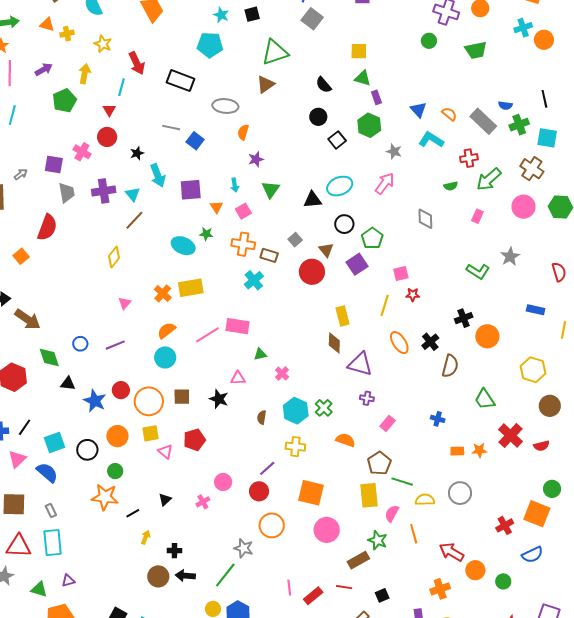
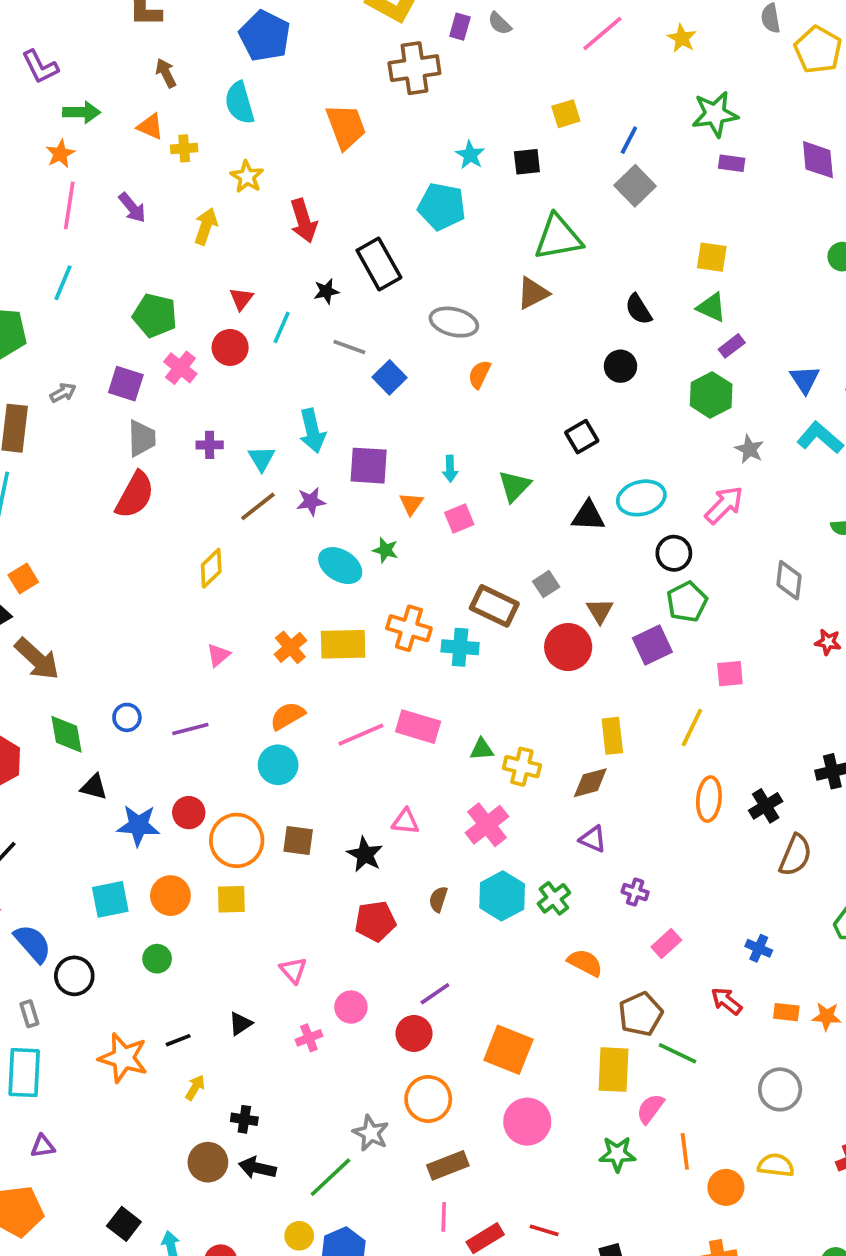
purple arrow: (44, 69) -> (132, 208), turned 72
black rectangle: (181, 81) -> (379, 264), turned 32
cyan line: (122, 87) -> (282, 327), moved
purple rectangle: (376, 97) -> (732, 346), turned 64
green pentagon: (64, 101) -> (155, 315), moved, turned 30
black square: (337, 140) -> (582, 437), moved
black star: (137, 153) -> (326, 291), moved
purple star: (256, 159) -> (311, 501), moved
purple cross: (104, 191) -> (210, 445), size x0.6
black circle: (344, 224) -> (674, 553), moved
red semicircle: (47, 227) -> (135, 495), moved
orange cross: (243, 244) -> (409, 628), moved
brown rectangle: (269, 255) -> (494, 606), size x1.4
orange square: (21, 256) -> (23, 579), moved
cyan cross: (254, 280) -> (460, 647), turned 36
red star: (413, 295) -> (828, 642), moved
brown diamond: (334, 343) -> (590, 783), turned 65
orange ellipse: (399, 343) -> (709, 799), turned 30
green triangle: (260, 354) -> (482, 749), moved
purple triangle: (360, 364) -> (593, 839), moved, size x0.6
pink cross: (282, 374) -> (487, 825), size x1.6
blue star: (95, 401) -> (138, 825), turned -30
red pentagon: (194, 440) -> (375, 921), moved
cyan square: (54, 443) -> (110, 899), moved
yellow cross: (295, 447) -> (522, 767), moved
black circle: (87, 450) -> (74, 976), moved
pink triangle: (165, 451) -> (293, 970), moved
orange star: (105, 497) -> (123, 1058), moved
yellow semicircle: (425, 500) -> (776, 1165), moved
green star: (378, 540) -> (617, 1154), turned -30
red arrow: (451, 552) -> (726, 1001), moved, size x0.7
brown rectangle: (358, 560) -> (448, 1165), moved
orange circle: (475, 570) -> (726, 1187), moved

